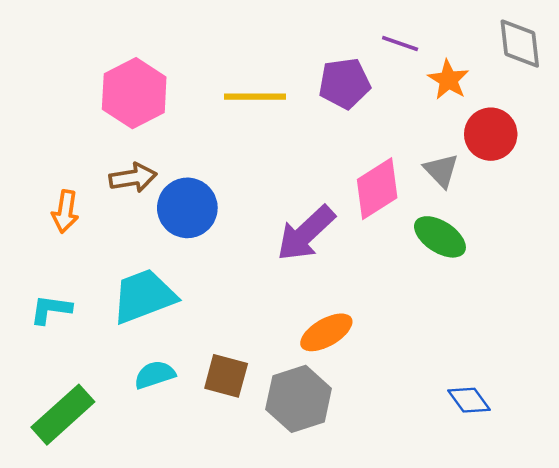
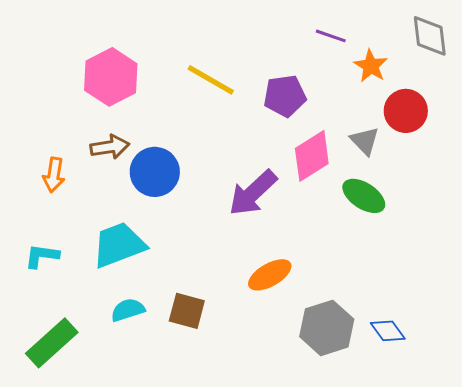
purple pentagon: (344, 83) -> (285, 96), moved
yellow line: (255, 97) -> (211, 80), turned 30
gray hexagon: (299, 399) -> (327, 328), moved

